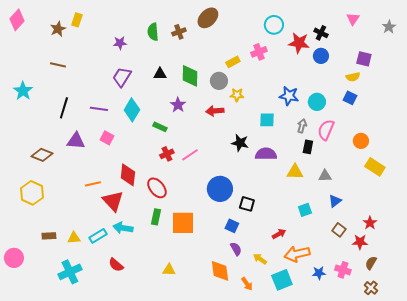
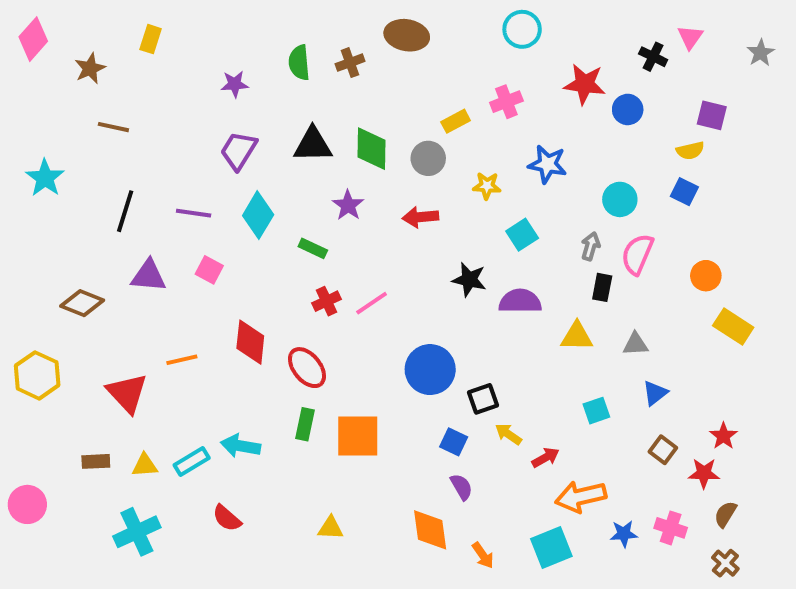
brown ellipse: (208, 18) -> (407, 35), turned 55
cyan circle: (274, 25) -> (522, 29), moved
brown star: (58, 29) -> (90, 68), moved
black cross: (321, 33) -> (653, 57), moved
black triangle: (160, 74) -> (313, 145), size x1.5
yellow star: (237, 95) -> (487, 186), moved
blue star: (289, 96) -> (547, 164), moved
cyan square: (267, 120) -> (522, 235), turned -35
yellow hexagon: (32, 193) -> (37, 375), moved
red triangle: (113, 201) -> (127, 393), moved
black square: (247, 204) -> (483, 399), turned -35
yellow arrow: (260, 259) -> (508, 434), moved

